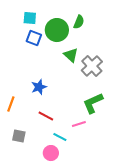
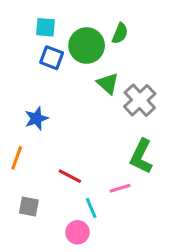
blue star: (39, 87) -> (36, 118), moved
green L-shape: (93, 103) -> (141, 156), turned -40
cyan line: (60, 137) -> (91, 208), turned 40

